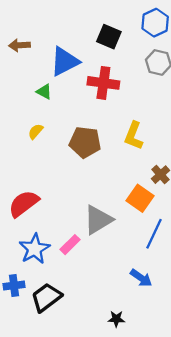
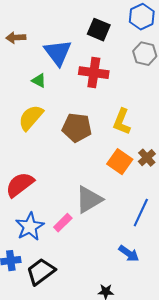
blue triangle: (65, 61) -> (58, 53), turned -40
yellow semicircle: (36, 131) -> (31, 118), size x1.8
orange square: (140, 198) -> (120, 162), moved

